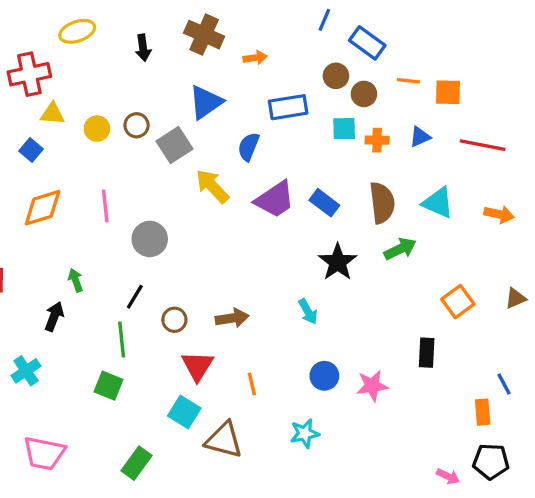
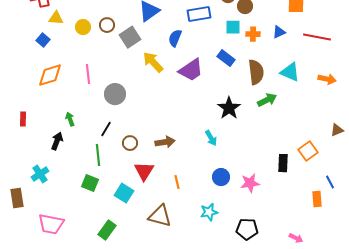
blue rectangle: (324, 203) -> (226, 58), moved
orange square: (458, 302) -> (308, 151), moved
cyan square: (184, 412) -> (124, 193), moved
black pentagon: (491, 461) -> (247, 229), moved

